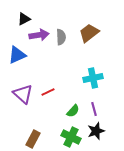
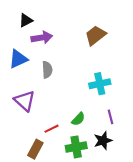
gray semicircle: (61, 37) -> (47, 70), moved
red line: (48, 92) -> (51, 129), moved
purple line: (94, 109) -> (110, 117), moved
green cross: (71, 137) -> (76, 147), turned -36

